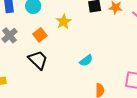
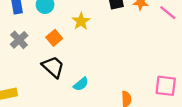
cyan semicircle: (86, 60) -> (81, 84), moved

